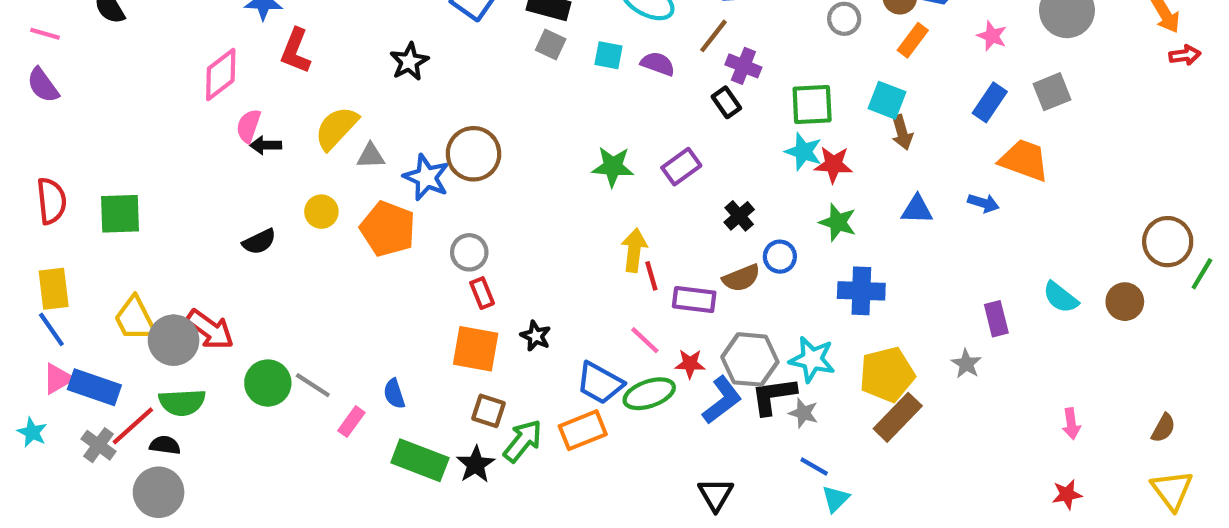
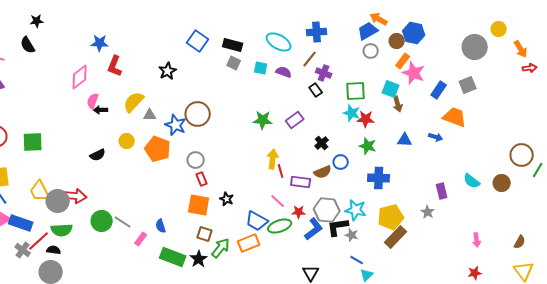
pink star: (992, 36) -> (414, 73), moved, size x1.6
red arrow: (210, 329) -> (75, 196), turned -30

